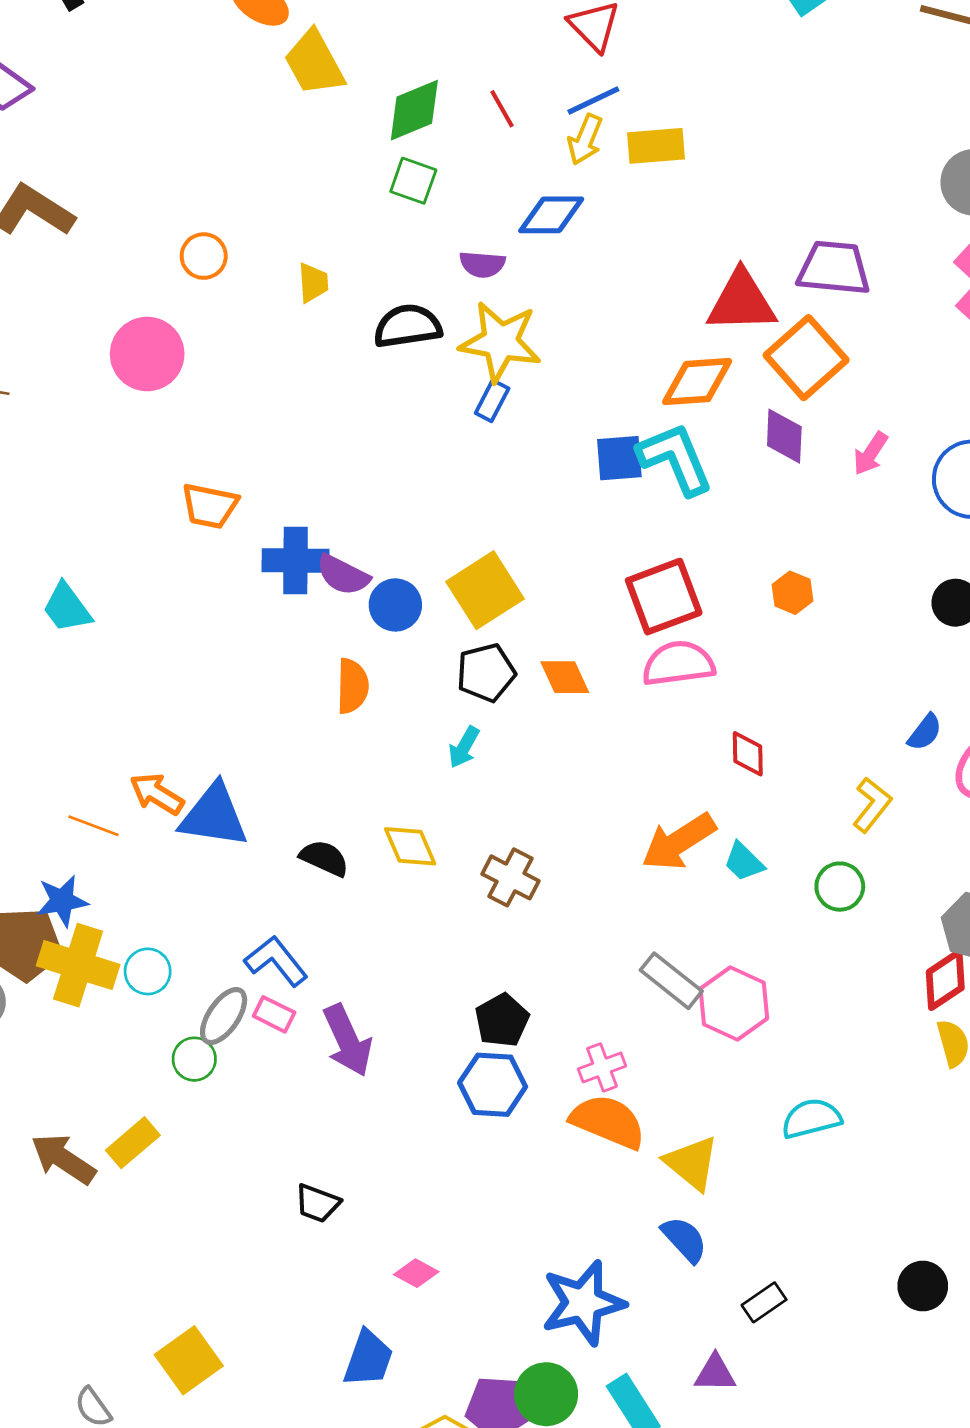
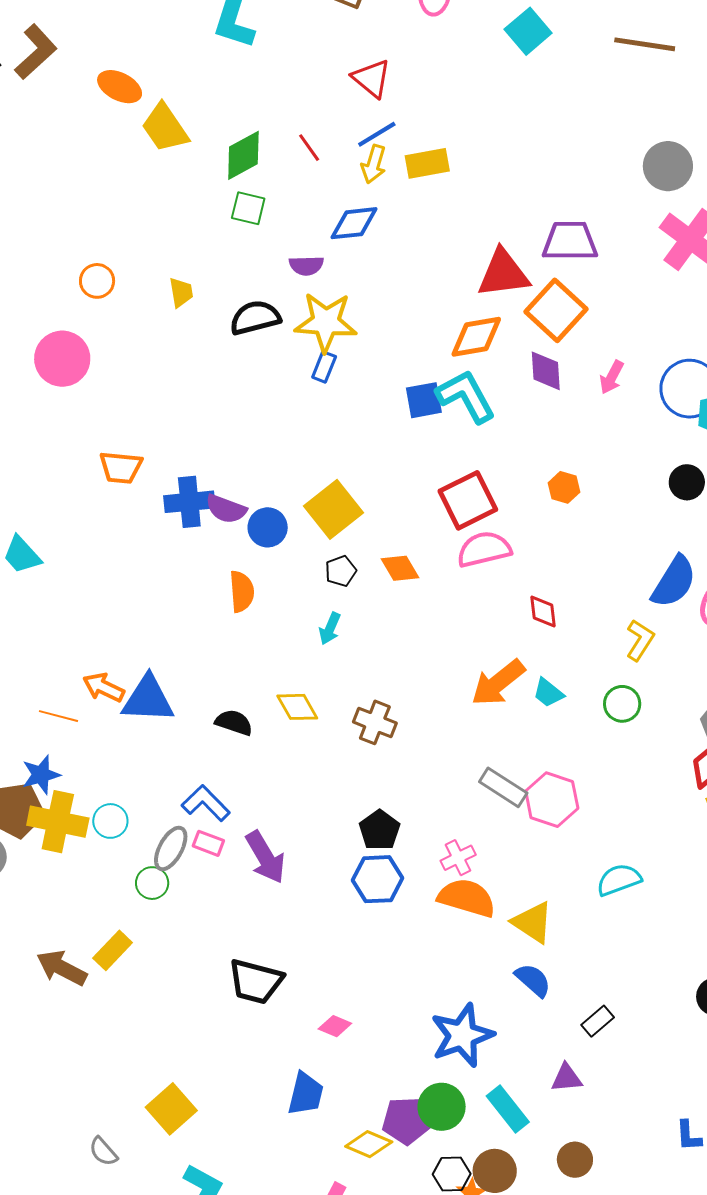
black pentagon: (486, 673) -> (341, 571), size x0.7
blue semicircle: (925, 732) -> (674, 582), size x1.8
black trapezoid: (318, 1203) -> (256, 981), size x1.6

